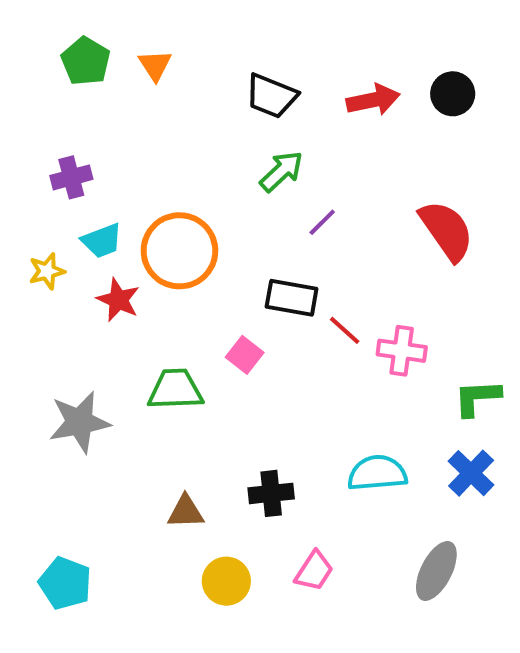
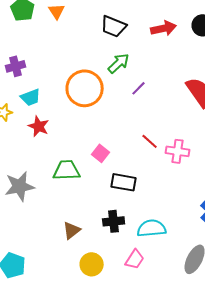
orange circle: (179, 251) -> (85, 88), moved
black rectangle: (292, 298) -> (124, 182), moved
cyan semicircle: (377, 473) -> (152, 228), moved
brown triangle: (186, 512) -> (72, 230), turned -36

